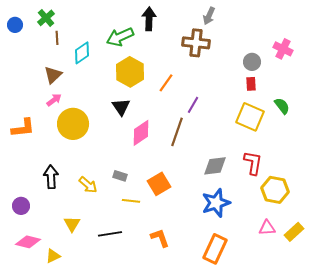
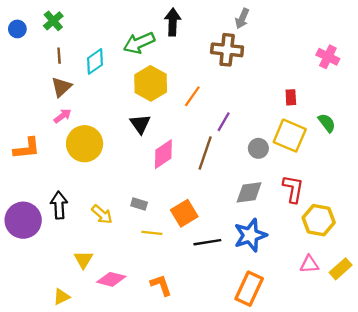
brown line: (57, 38) -> (59, 56), moved
gray circle: (252, 62) -> (258, 148), moved
purple circle: (21, 206) -> (23, 220), moved, size x1.8
black line: (110, 234) -> (207, 242), moved
orange L-shape: (160, 238) -> (161, 285), moved
pink diamond: (28, 242) -> (111, 279), moved

